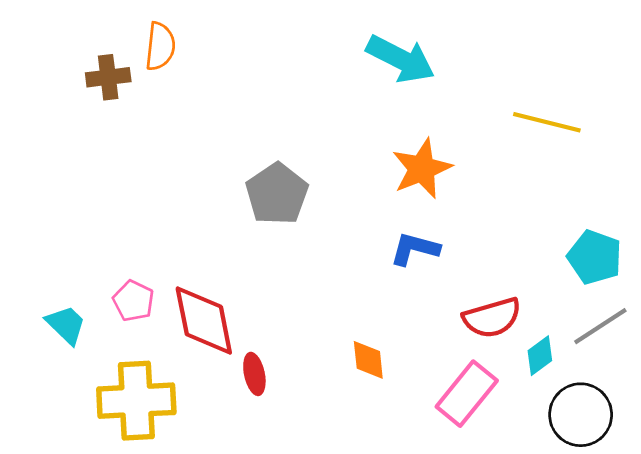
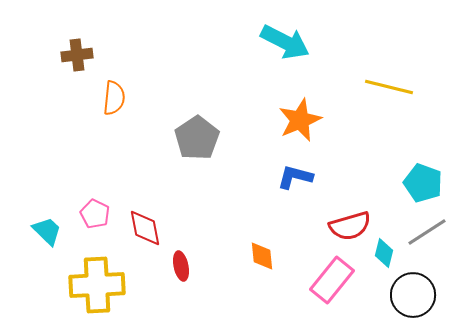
orange semicircle: (160, 46) -> (114, 98), moved
red diamond: (204, 321) -> (145, 228), size x0.7
cyan diamond: (540, 356) -> (384, 253), turned -40

